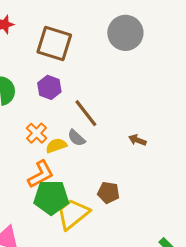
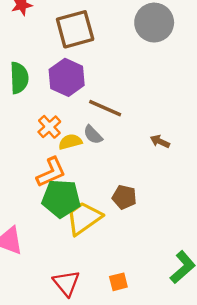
brown square: (54, 43) -> (75, 29), turned -36
purple hexagon: (49, 87) -> (67, 77), size x1.4
brown line: (86, 113) -> (105, 108), turned -32

